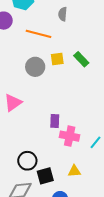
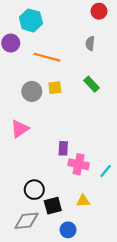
gray semicircle: (63, 14) -> (90, 43), moved
yellow square: (57, 59) -> (55, 88), moved
gray circle: (35, 67) -> (32, 91), moved

